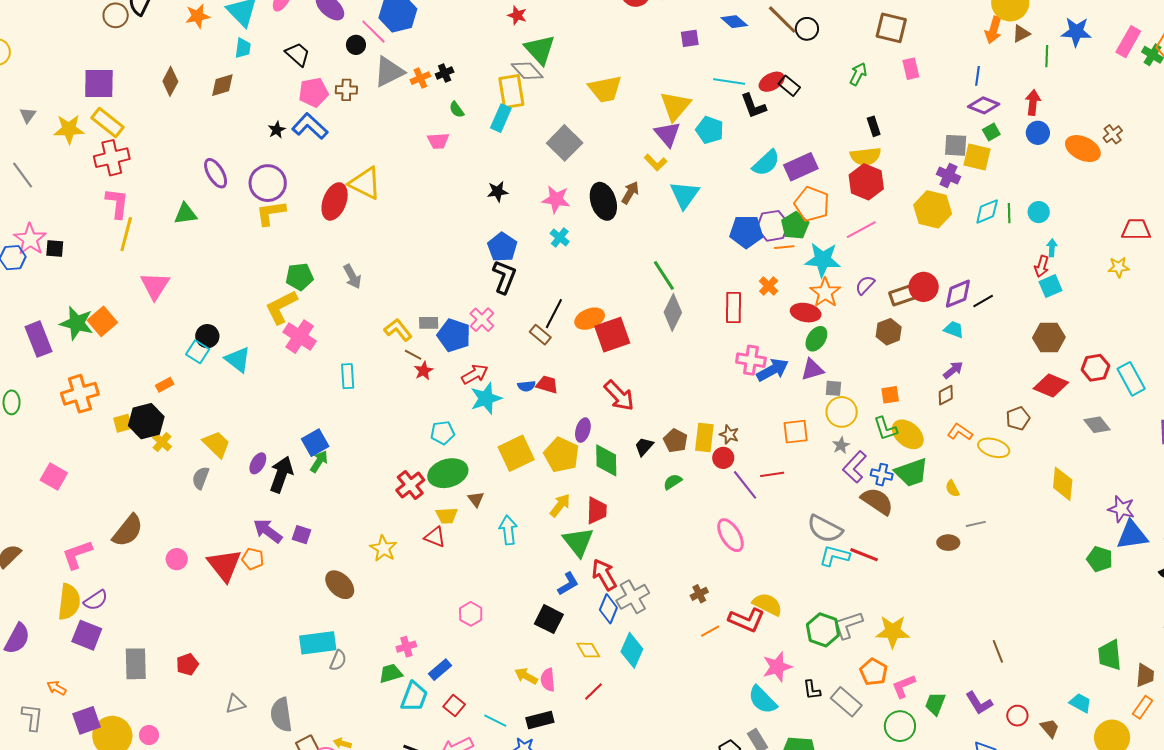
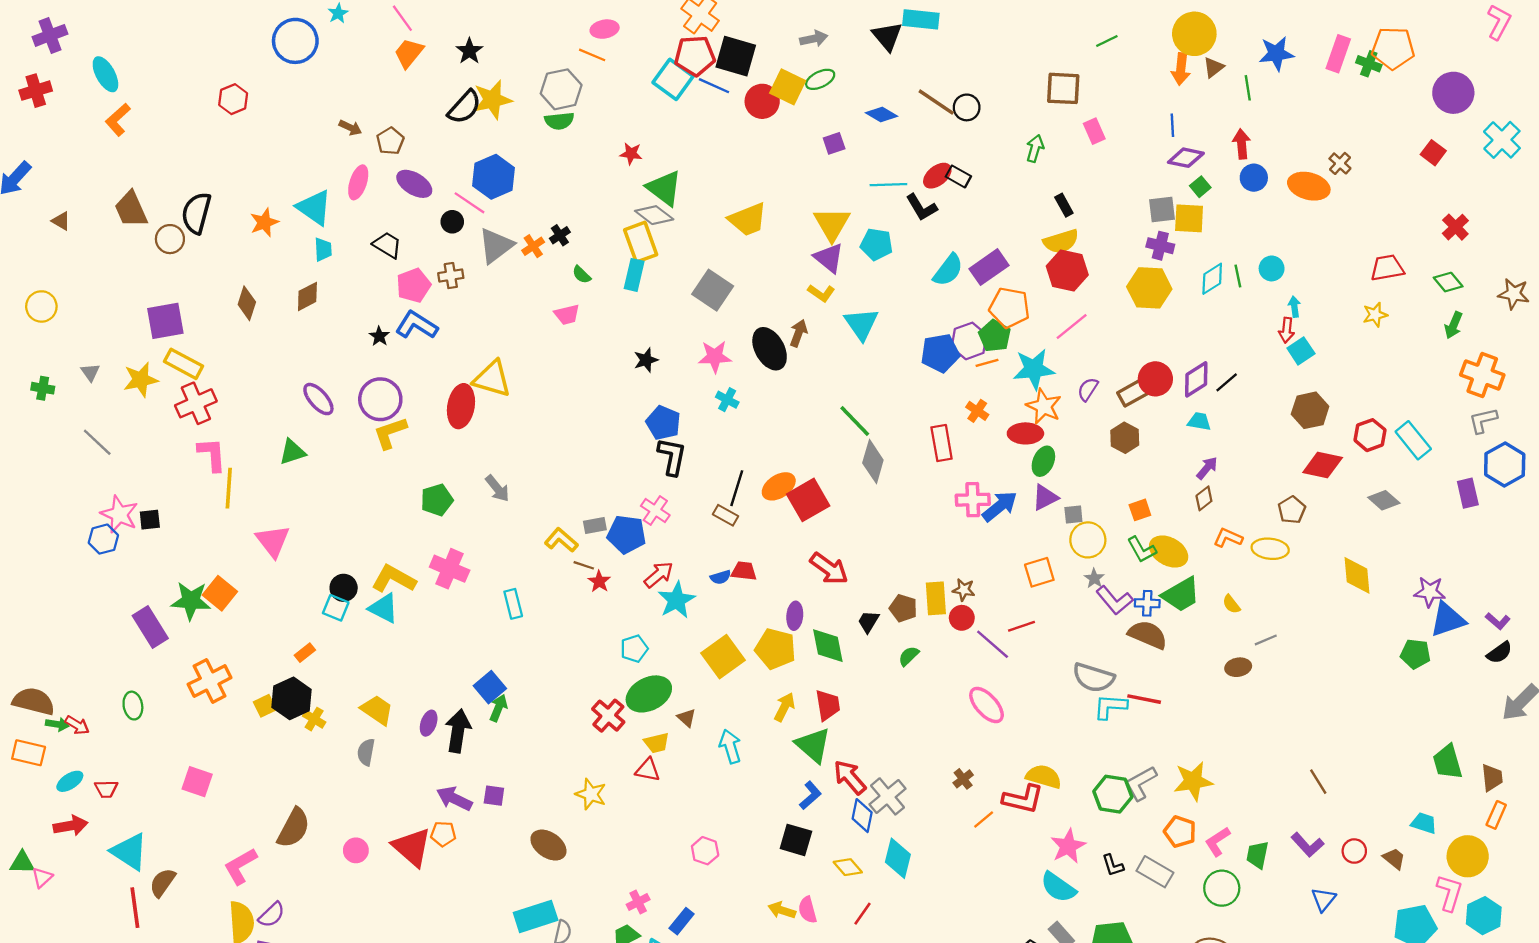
yellow L-shape: (281, 307) -> (394, 579), moved, turned 66
purple L-shape: (855, 467) -> (1114, 600), turned -72

